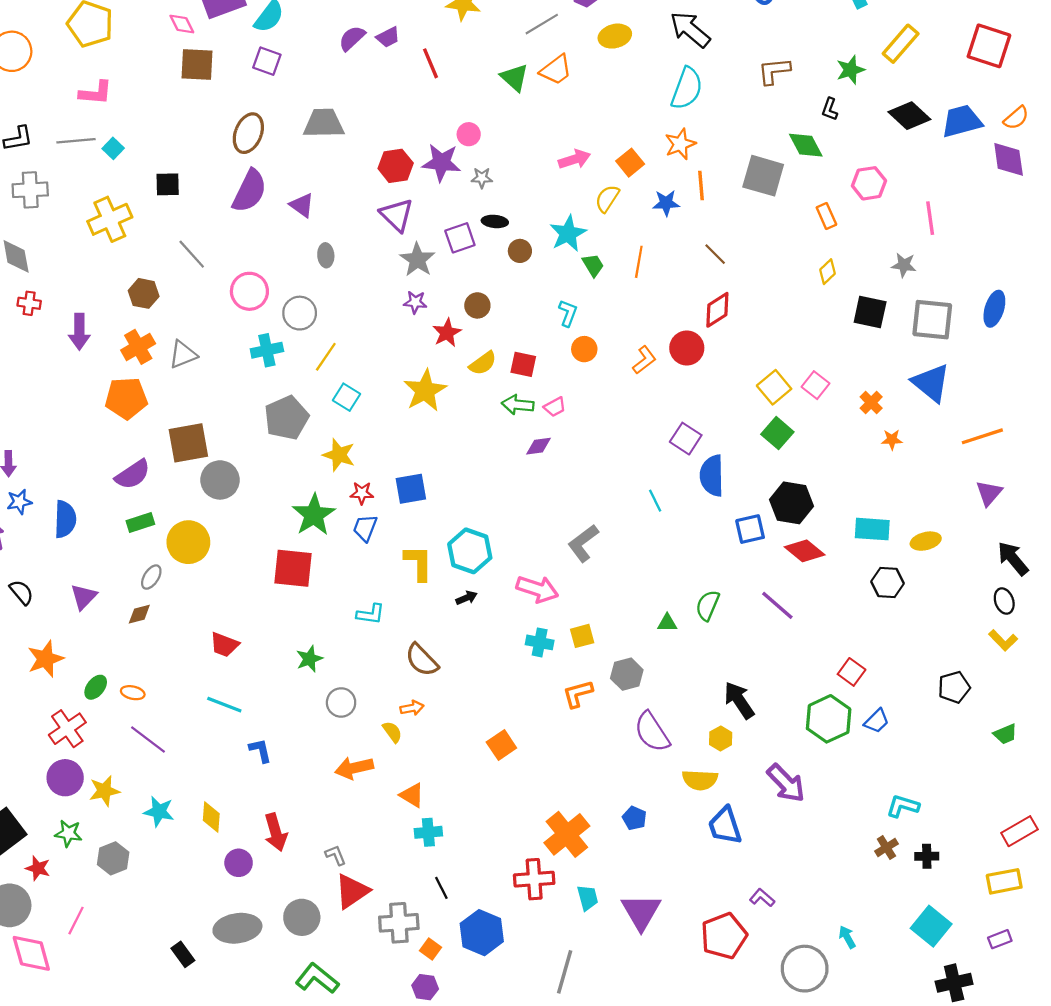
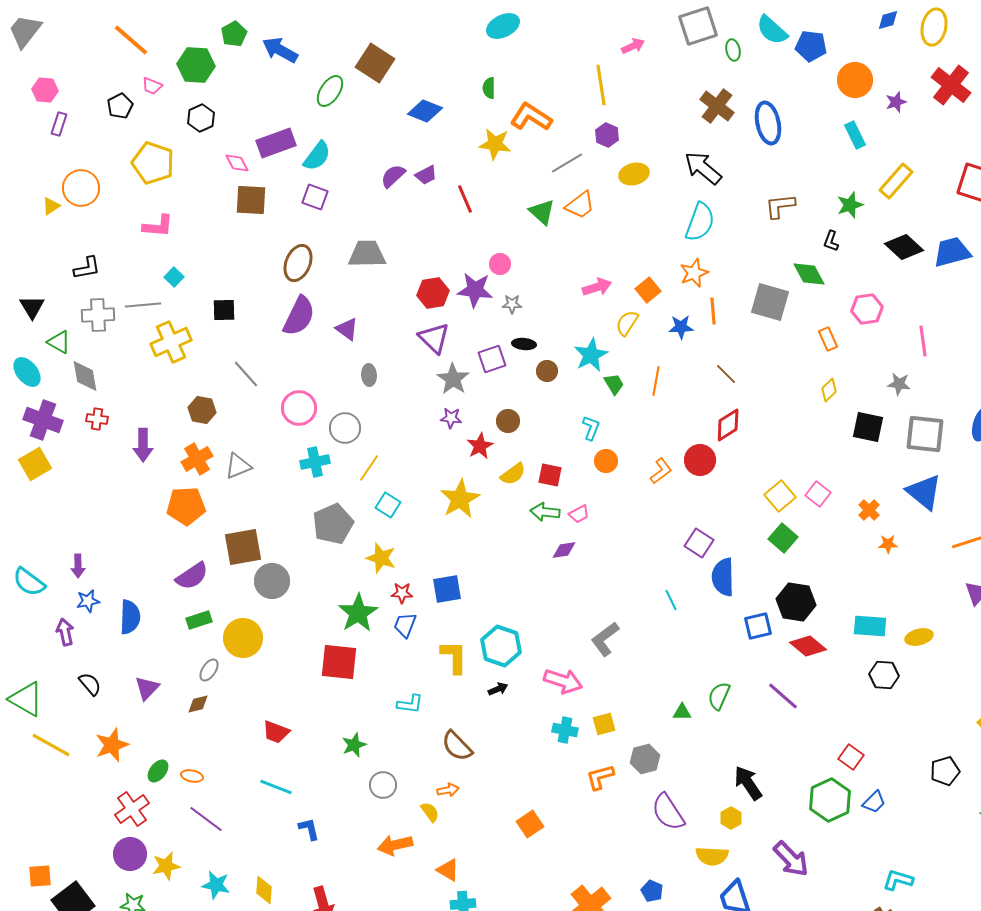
gray line: (76, 141) -> (143, 305), moved

